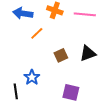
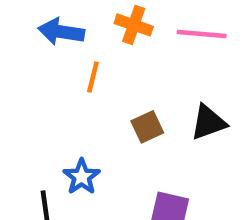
orange line: (37, 33) -> (93, 77), turned -32

